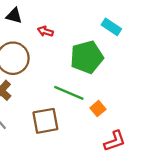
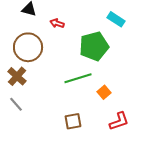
green line: (69, 93) -> (78, 78), turned -40
brown square: (45, 121) -> (73, 121), moved, size x0.7

